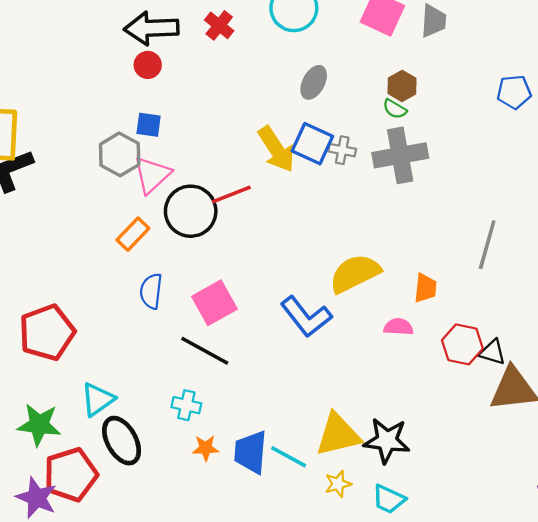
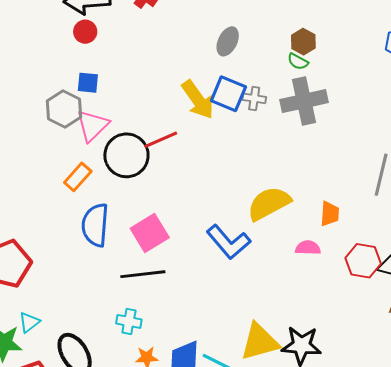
blue semicircle: (151, 291) -> (95, 225), size x1.4
black line: (205, 351) -> (143, 274), turned -33
cyan triangle: (98, 399) -> (29, 322), moved, size x0.7

